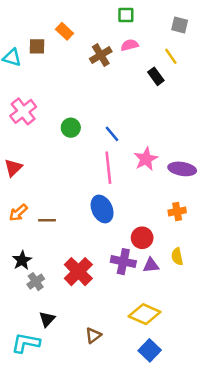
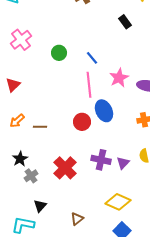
black rectangle: (156, 76) -> (125, 22), moved
blue ellipse: (102, 209) -> (104, 111), moved
red circle: (142, 238) -> (82, 122), moved
purple triangle: (151, 265) -> (123, 163), turned -40

